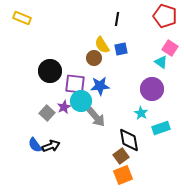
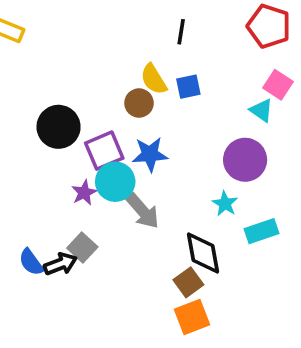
purple square: (75, 84) -> (104, 151), turned -30
gray square: (47, 113) -> (82, 248), moved

